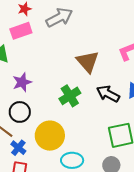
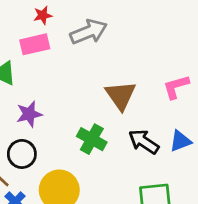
green cross: (70, 96) -> (92, 139), turned -35

